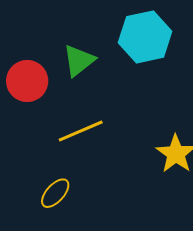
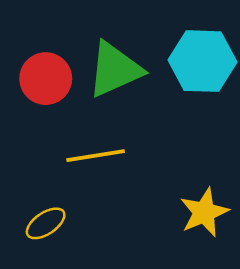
green triangle: (79, 61) -> (115, 69), size x1.4

